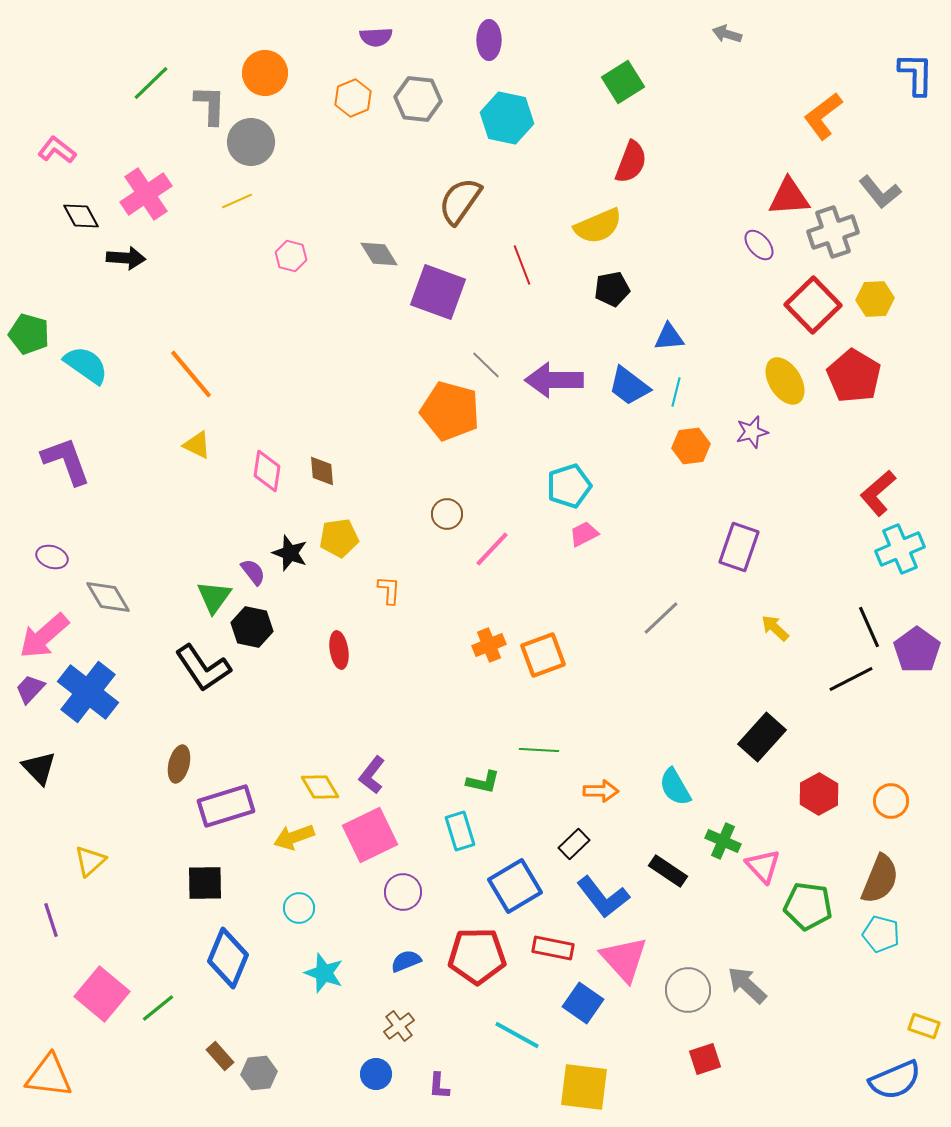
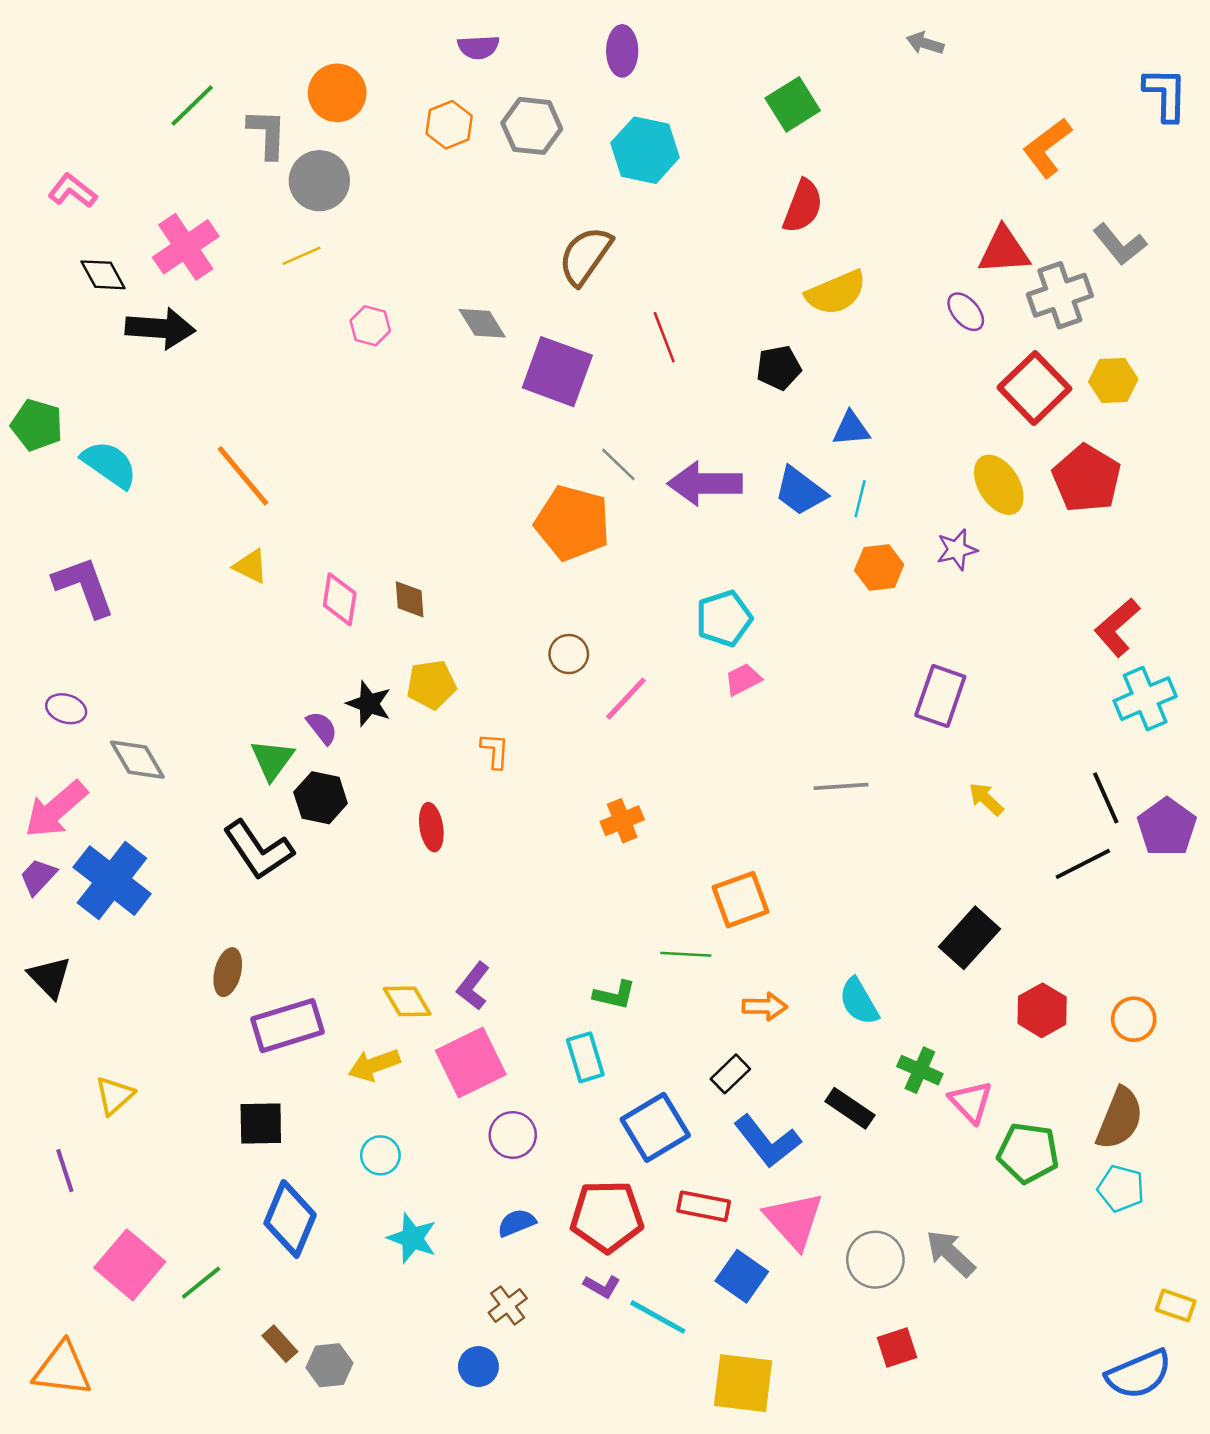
yellow semicircle: (598, 226) -> (836, 293), moved
black arrow: (126, 258) -> (160, 328), size x1.4
gray line: (661, 618) -> (841, 786), turned 39
orange square: (543, 655) -> (741, 900), moved
purple L-shape: (439, 1086) -> (602, 1286), moved, turned -64

